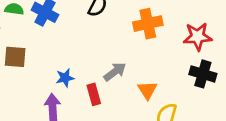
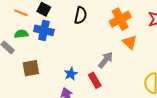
orange triangle: (147, 90) -> (130, 42), moved

